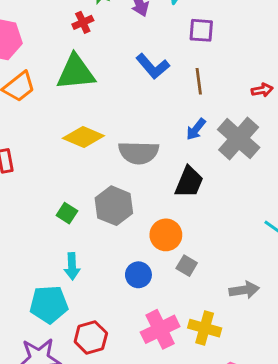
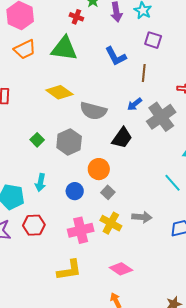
red cross: (83, 22) -> (76, 17), turned 32
cyan arrow: (72, 266) -> (41, 183), moved
yellow cross: (205, 328) -> (111, 223), moved

